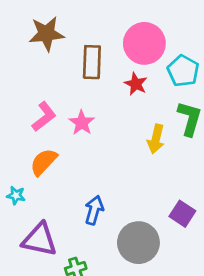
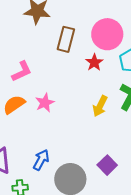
pink star: (82, 123) -> (45, 103), moved
blue arrow: (94, 210) -> (41, 160), moved

